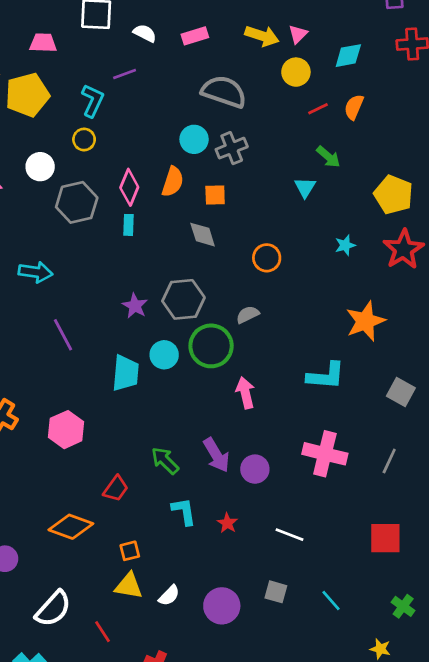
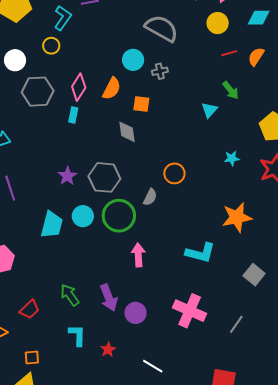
gray cross: (232, 148) -> (160, 71), size x0.7
orange circle: (267, 258) -> (174, 173), moved
gray semicircle: (248, 315) -> (150, 197), turned 132

